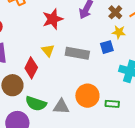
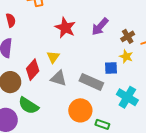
red star: (53, 19) -> (65, 28), turned 30
gray rectangle: (77, 53) -> (91, 82), moved
gray triangle: (61, 107) -> (59, 78), moved

